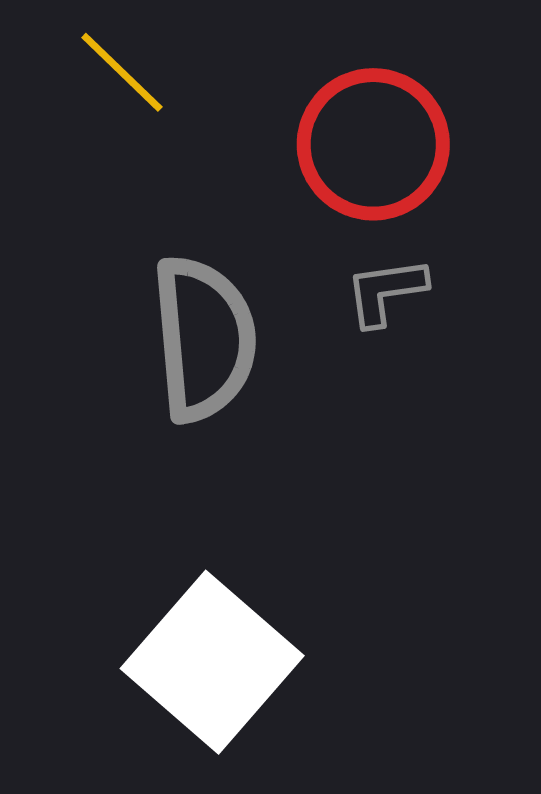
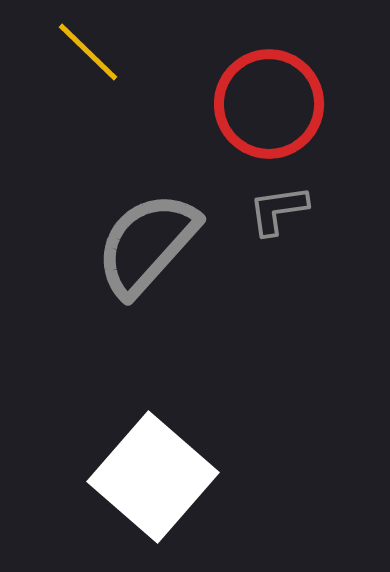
gray semicircle: (204, 339) -> (147, 244), turned -133

